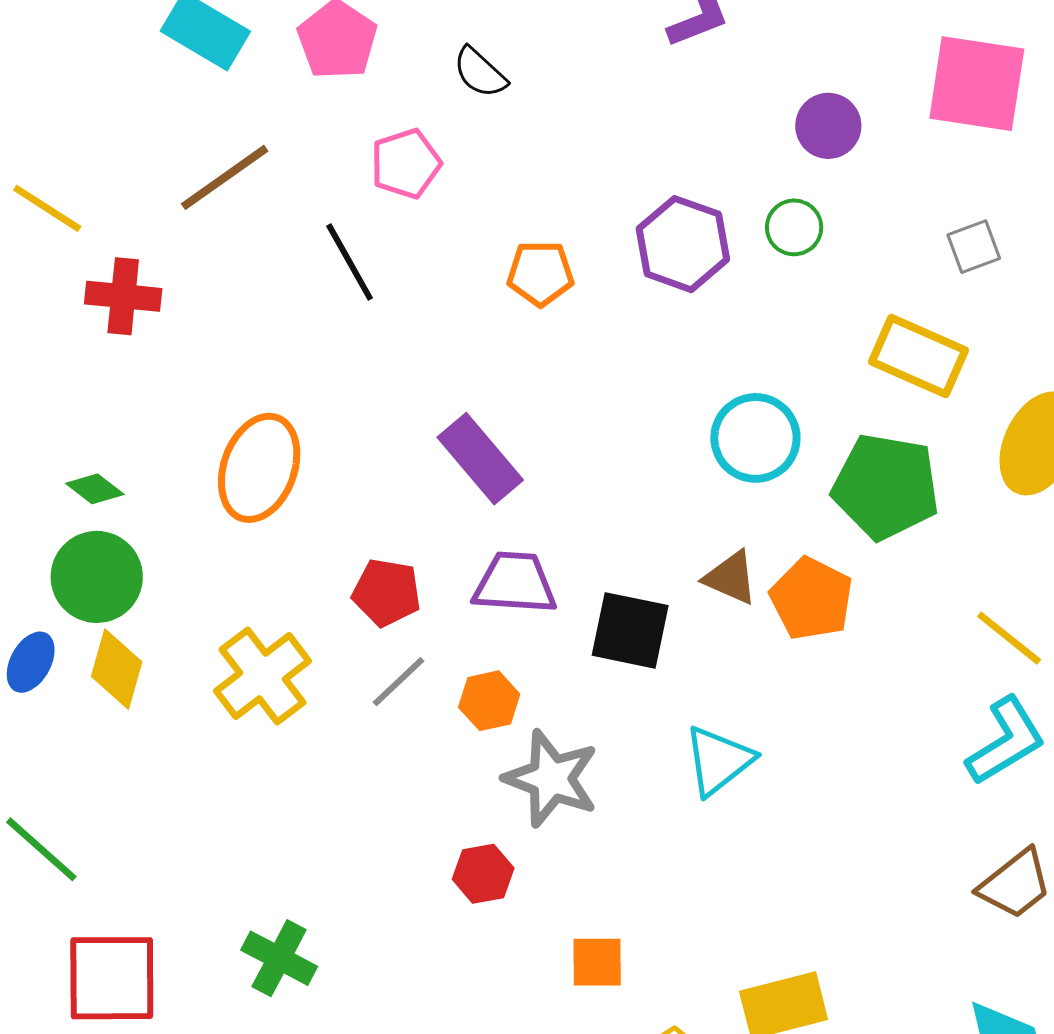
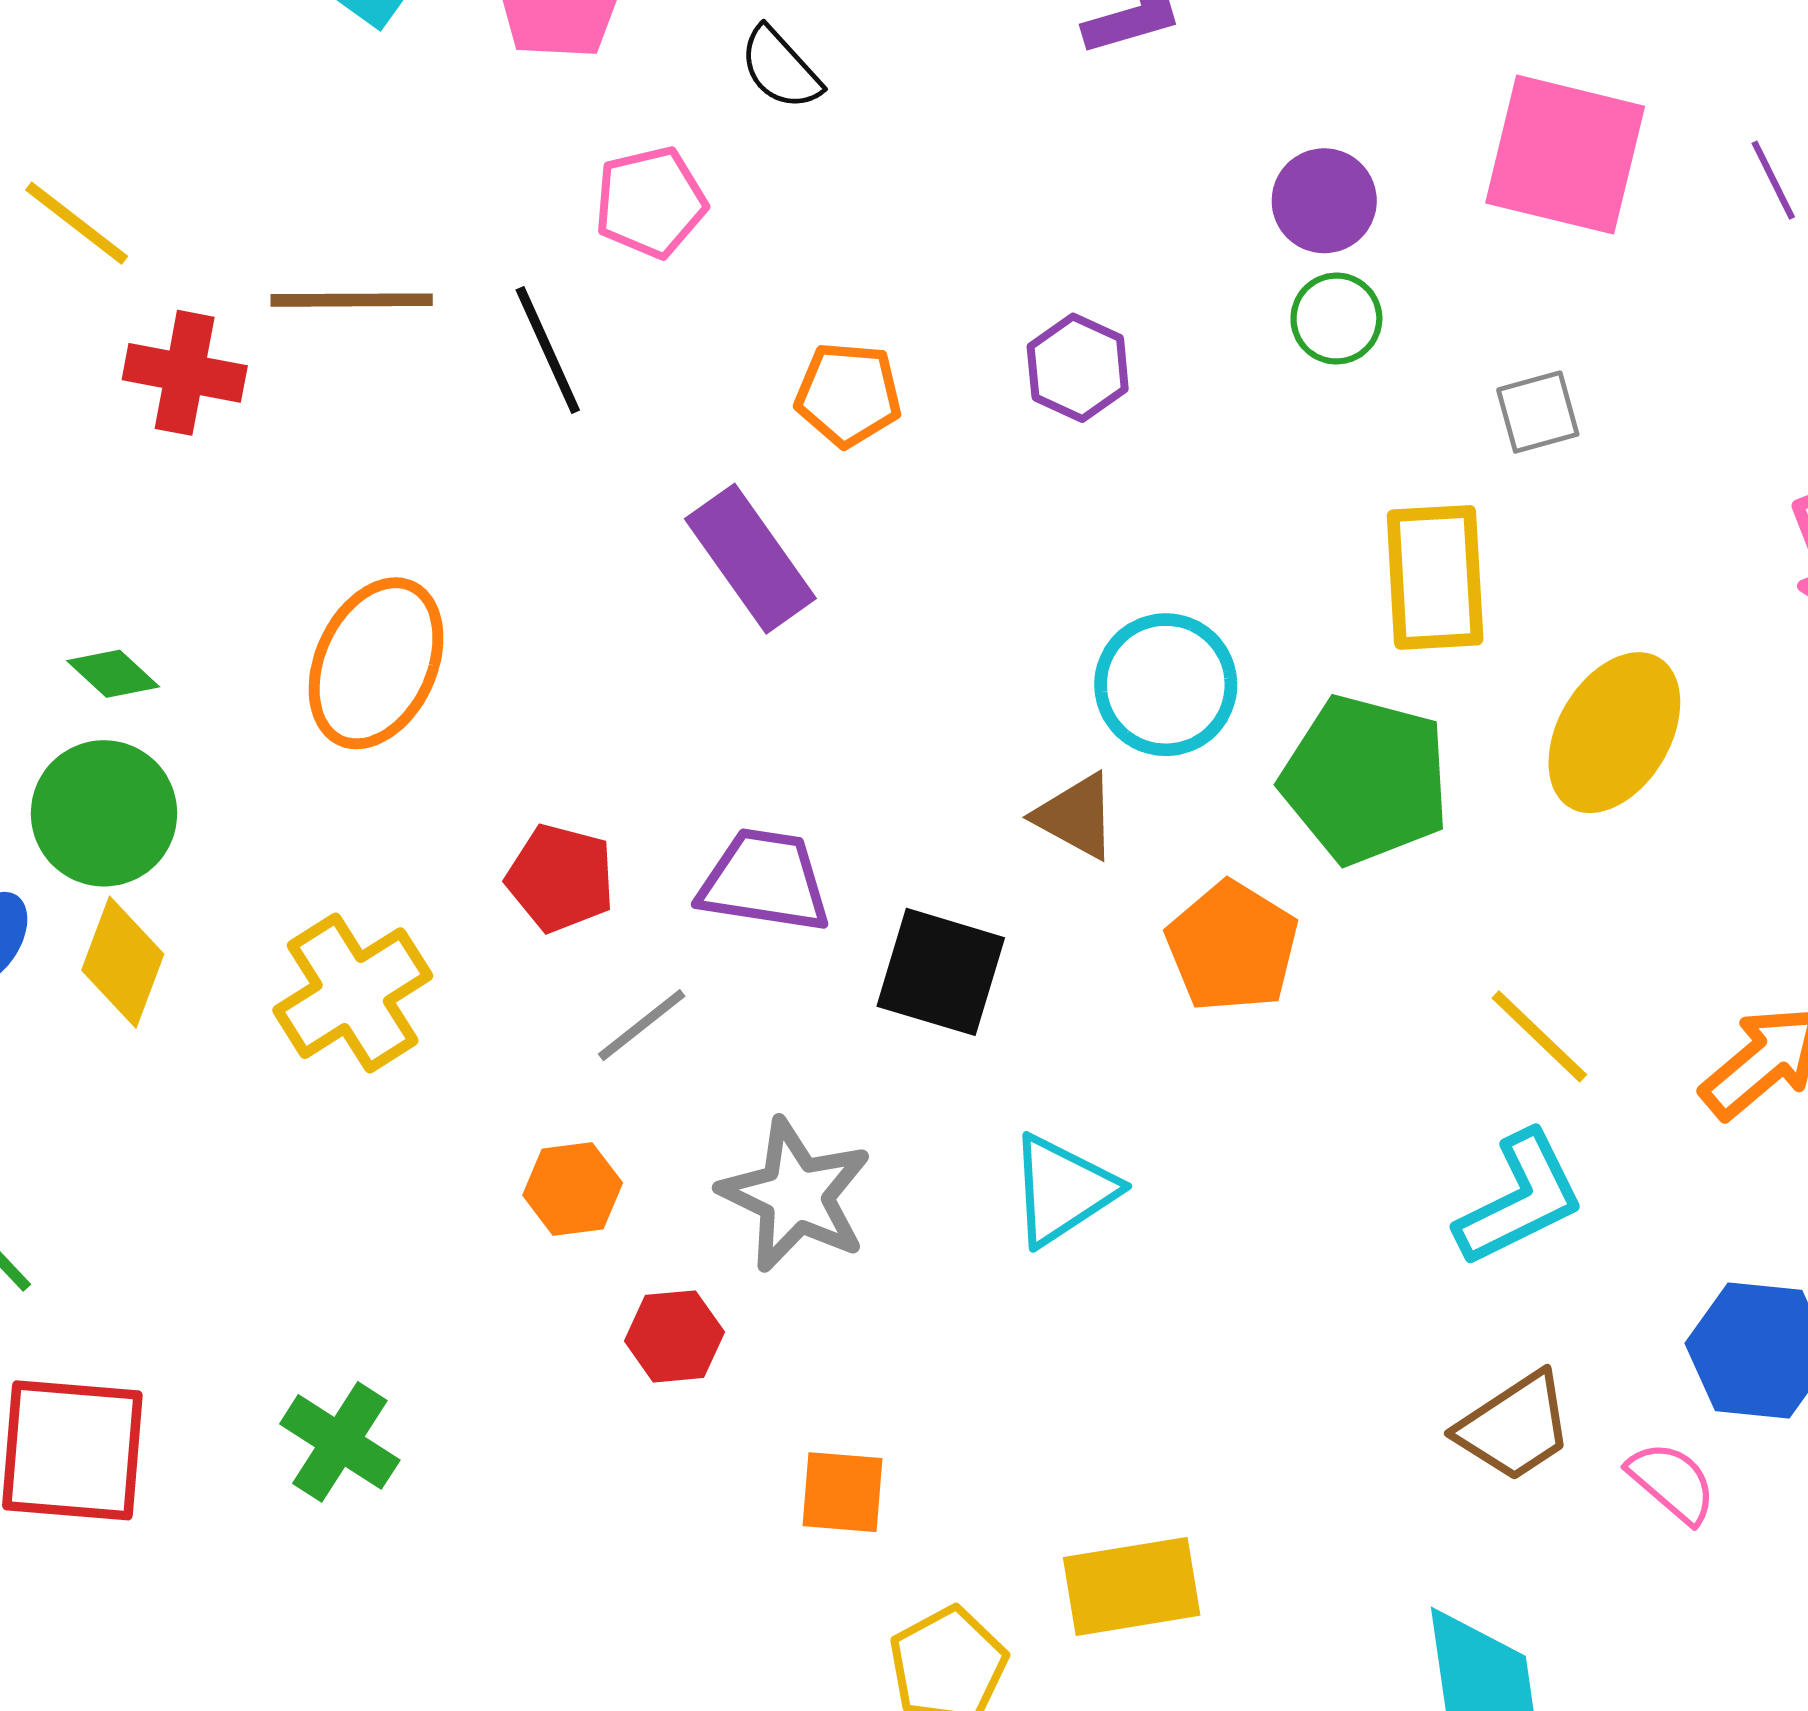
brown line: (225, 177) -> (352, 300), moved, turned 30
green circle: (794, 227) -> (1336, 319), moved
purple hexagon: (683, 244) -> (1078, 368), size x0.7
yellow rectangle: (918, 356) -> (1435, 577), turned 58
purple rectangle: (480, 459) -> (750, 559), moved
brown triangle: (731, 578) -> (1076, 816), moved
gray line: (398, 682) -> (642, 1025), moved
orange hexagon: (489, 701) -> (573, 1189), moved

